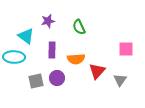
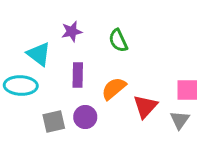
pink square: (126, 49) -> (187, 90), moved
orange semicircle: (76, 59) -> (114, 88), turned 144

